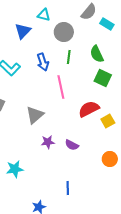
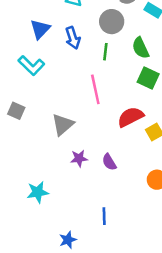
blue triangle: (23, 31) -> (40, 29), moved
gray circle: (64, 32) -> (112, 22), moved
blue arrow: (43, 62) -> (73, 38), moved
purple semicircle: (72, 145) -> (109, 162), turned 32

